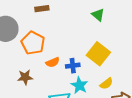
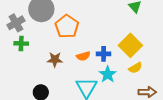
orange semicircle: (53, 62) -> (83, 56), moved
yellow semicircle: (106, 84) -> (135, 68), moved

